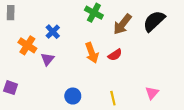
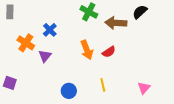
black semicircle: (154, 21) -> (140, 12), moved, size x0.7
brown arrow: (122, 24) -> (116, 23), turned 55
yellow line: (113, 98) -> (103, 85), moved

